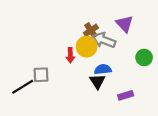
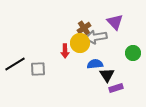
gray arrow: (104, 40) -> (96, 37), turned -30
black triangle: (97, 81) -> (107, 75), moved
black line: (23, 87) -> (15, 64), moved

